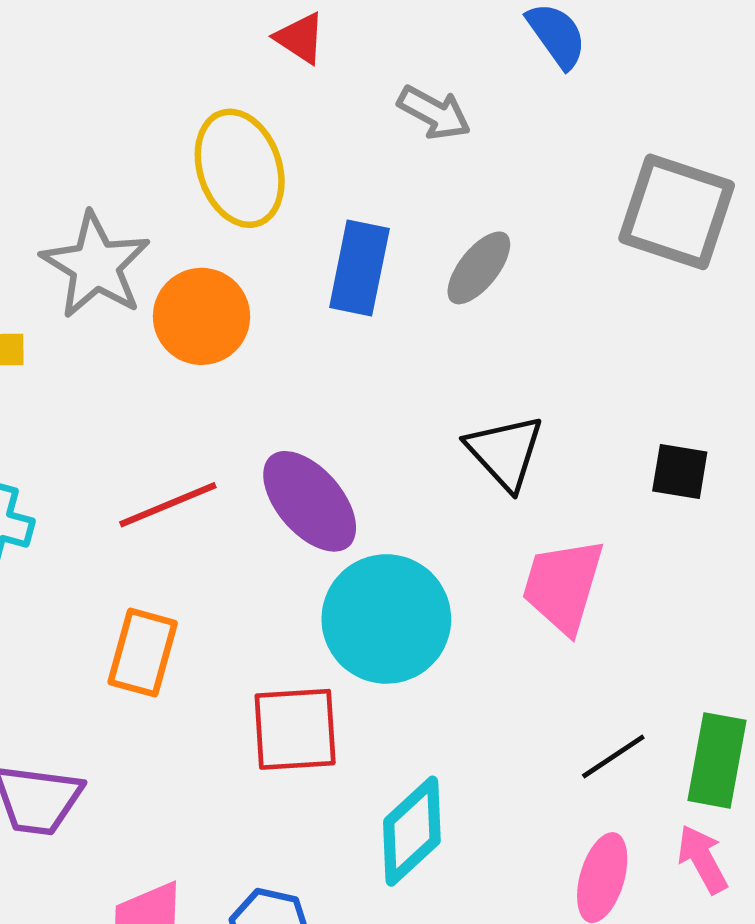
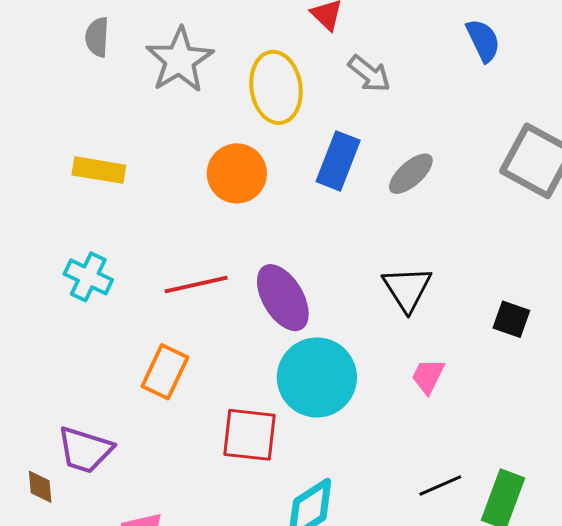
gray arrow: (434, 113) -> (369, 74), moved
gray star: (96, 265) -> (180, 60), moved
pink trapezoid: (563, 586) -> (428, 376), size x0.6

